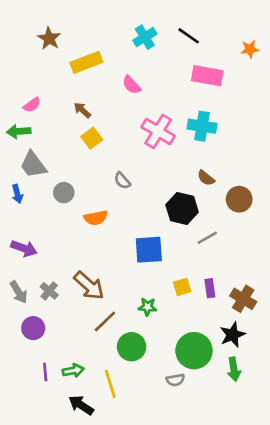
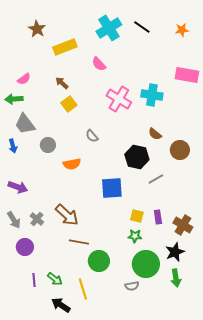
cyan cross: (145, 37) -> (109, 28), size x1.4
orange star: (250, 49) -> (182, 30), moved
pink rectangle: (207, 76) -> (187, 75), moved
yellow square: (182, 287) -> (137, 216), turned 32
green star: (147, 307) -> (135, 236), moved
brown line: (105, 321) -> (79, 242), turned 54
green arrow: (73, 371) -> (55, 279), turned 49

